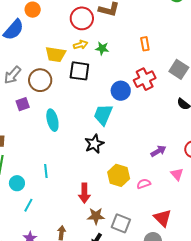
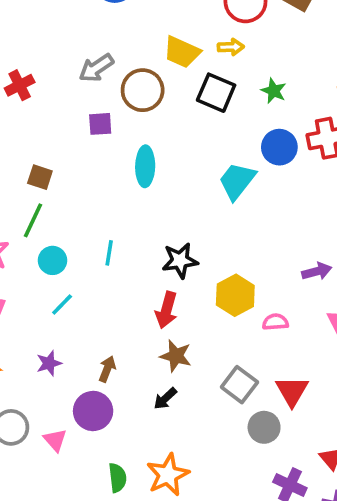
green star: (102, 48) -> (274, 91), moved
black star: (94, 144) -> (180, 261), moved
gray square: (121, 223) -> (239, 385), moved

